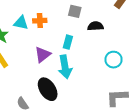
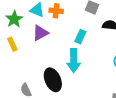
purple triangle: (43, 55) -> (40, 33), moved

